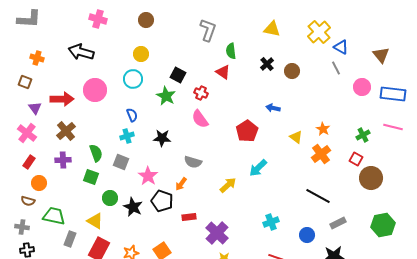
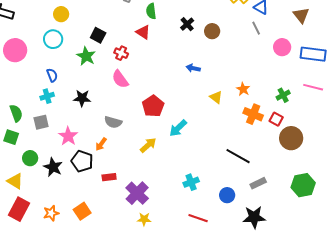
red pentagon: (247, 131) -> (153, 106), moved
orange cross: (321, 154) -> (253, 114), moved, turned -30
gray square: (121, 162) -> (41, 122), turned -35

